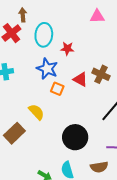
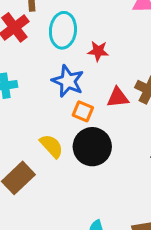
red triangle: (80, 79) -> (118, 97), turned -35
black circle: (75, 137) -> (92, 147), moved

